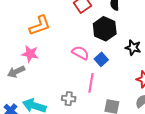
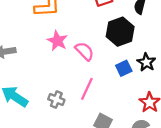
pink star: (30, 54) -> (57, 41), moved
blue square: (101, 59) -> (124, 68), moved

